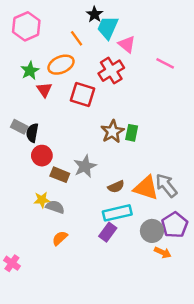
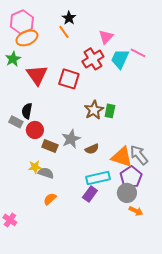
black star: (95, 14) -> (69, 18), moved
cyan trapezoid: (108, 28) -> (120, 59), moved
pink triangle: (127, 44) -> (106, 37), turned 35
orange ellipse: (61, 65) -> (27, 38), moved
green star: (30, 71) -> (13, 59), moved
red triangle: (44, 90) -> (37, 75), size x1.6
gray rectangle: (19, 127) -> (16, 122), moved
brown semicircle: (116, 187) -> (92, 149), moved
purple pentagon: (175, 225) -> (131, 177), moved

